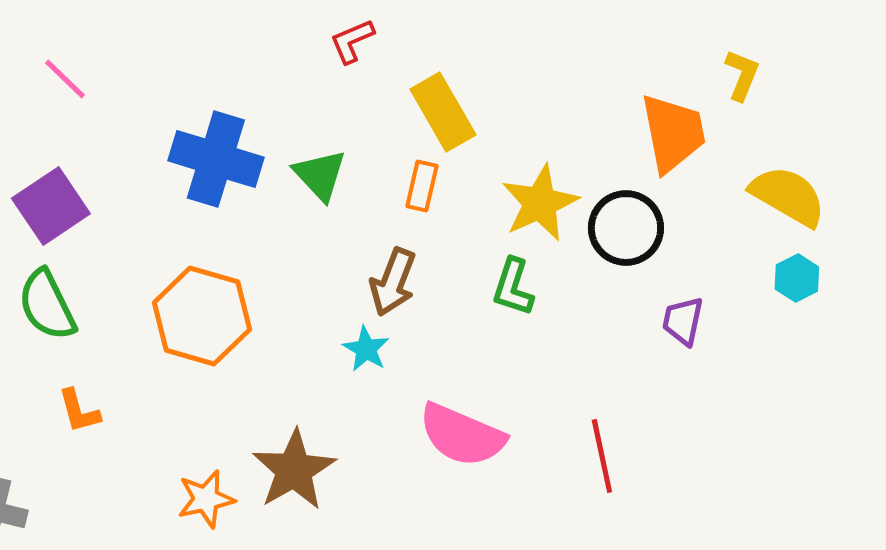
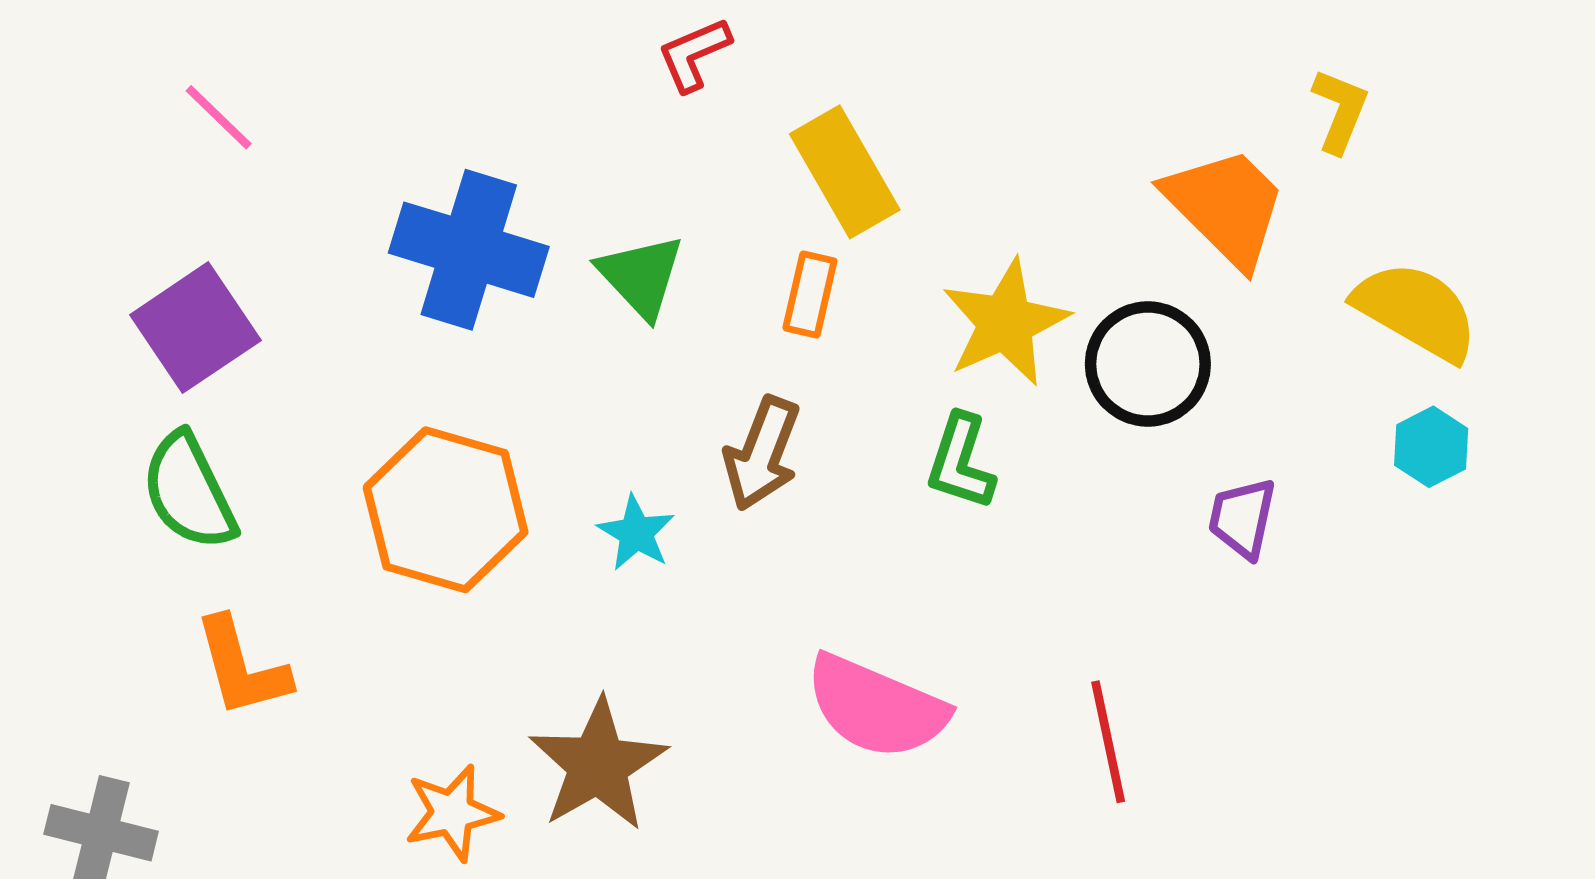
orange trapezoid: (673, 133) -> (1226, 207), turned -34
cyan star: (366, 349) -> (636, 533), moved
orange L-shape: (79, 411) -> (242, 667), size x1.4

